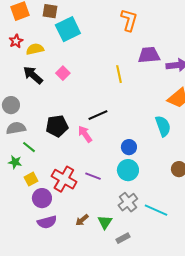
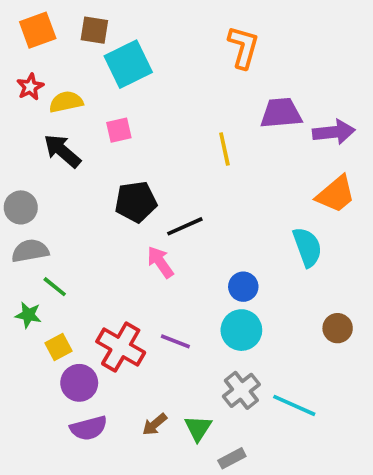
pink square: (63, 73) -> (119, 130), moved, turned 32
black pentagon: (57, 126) -> (136, 202), moved

